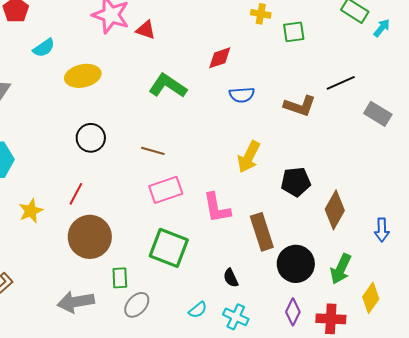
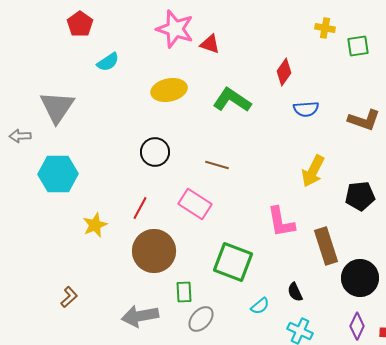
red diamond: (220, 58) -> (284, 72), turned -36
yellow ellipse: (83, 76) -> (169, 90), moved
pink rectangle: (166, 190) -> (195, 204), moved, turned 52
cyan semicircle: (198, 310) -> (260, 306), moved

